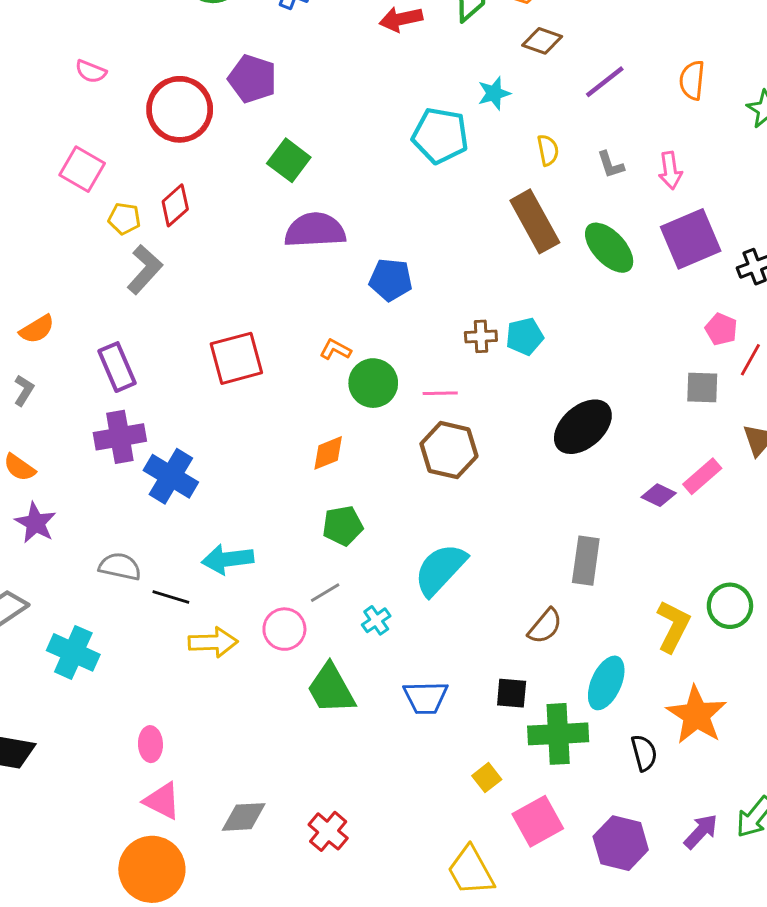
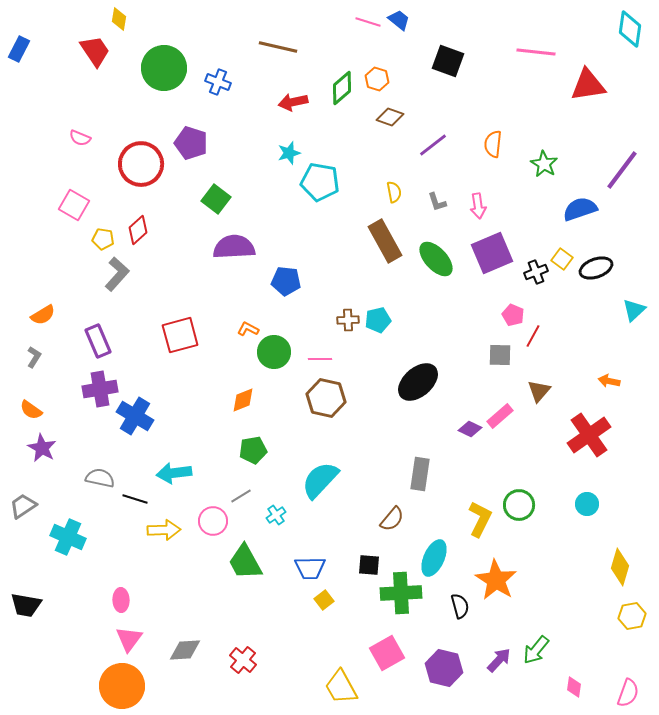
cyan star: (494, 93) -> (289, 153), moved
yellow square: (487, 778) -> (324, 600), moved
pink triangle: (162, 801) -> (129, 639), turned 40

